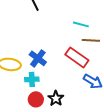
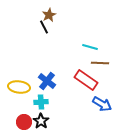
black star: (56, 98) -> (41, 121), moved
red circle: (36, 99) -> (24, 122), moved

